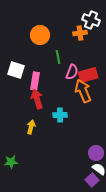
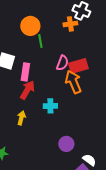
green line: (58, 57) -> (40, 41), moved
red arrow: (37, 99) -> (27, 90), turned 48
purple circle: (96, 153) -> (66, 144), moved

